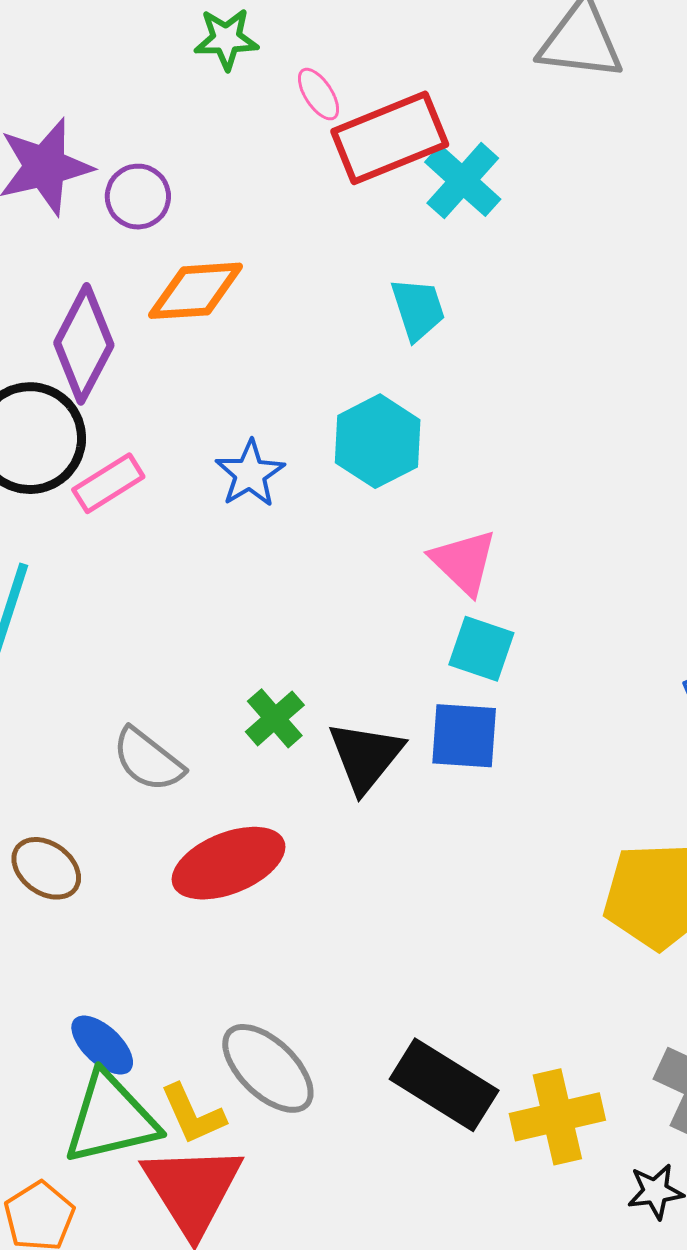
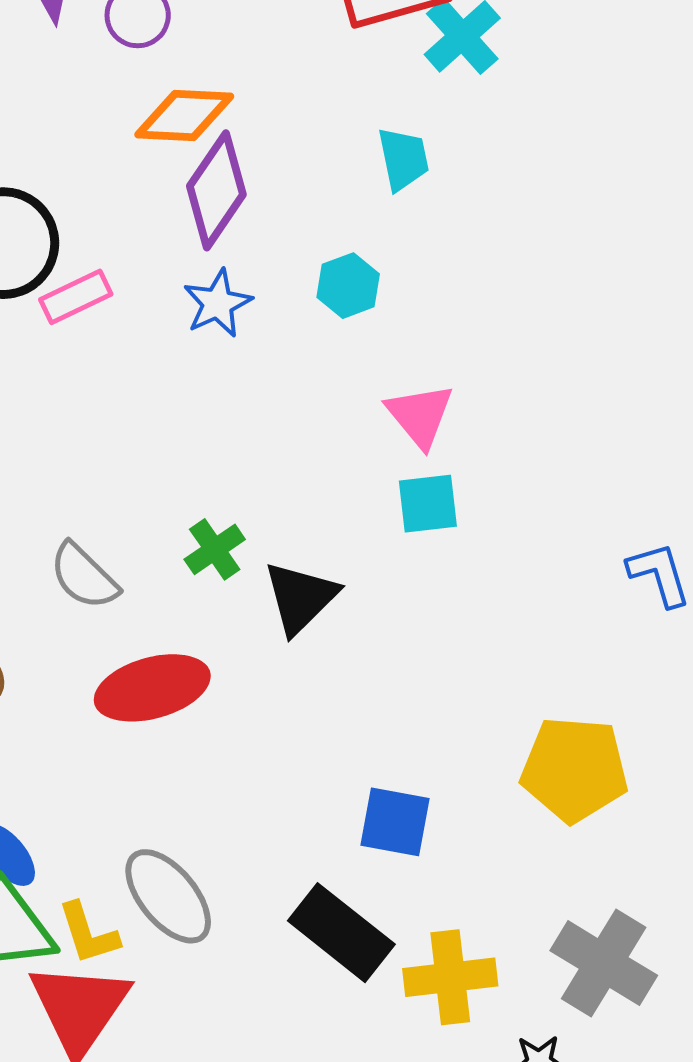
purple diamond: (84, 344) -> (216, 190), moved
cyan hexagon: (378, 441) -> (348, 286), size x0.7
cyan square: (481, 649) -> (428, 504), turned -32
blue square: (464, 736) -> (395, 822), moved

